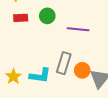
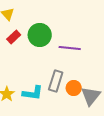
green circle: (47, 16) -> (40, 35), size x1.5
red rectangle: (21, 18) -> (14, 37), turned -40

